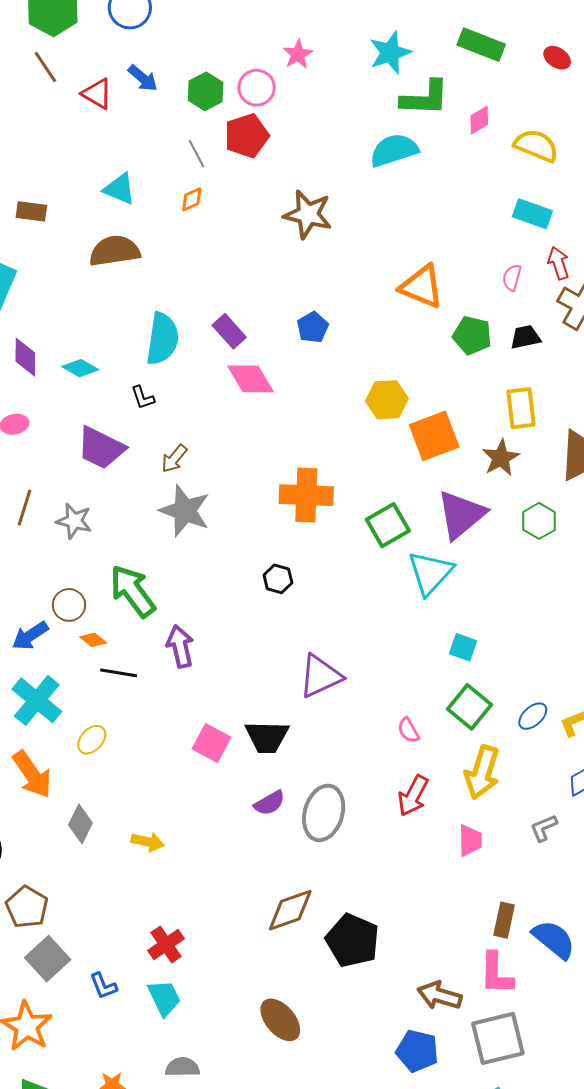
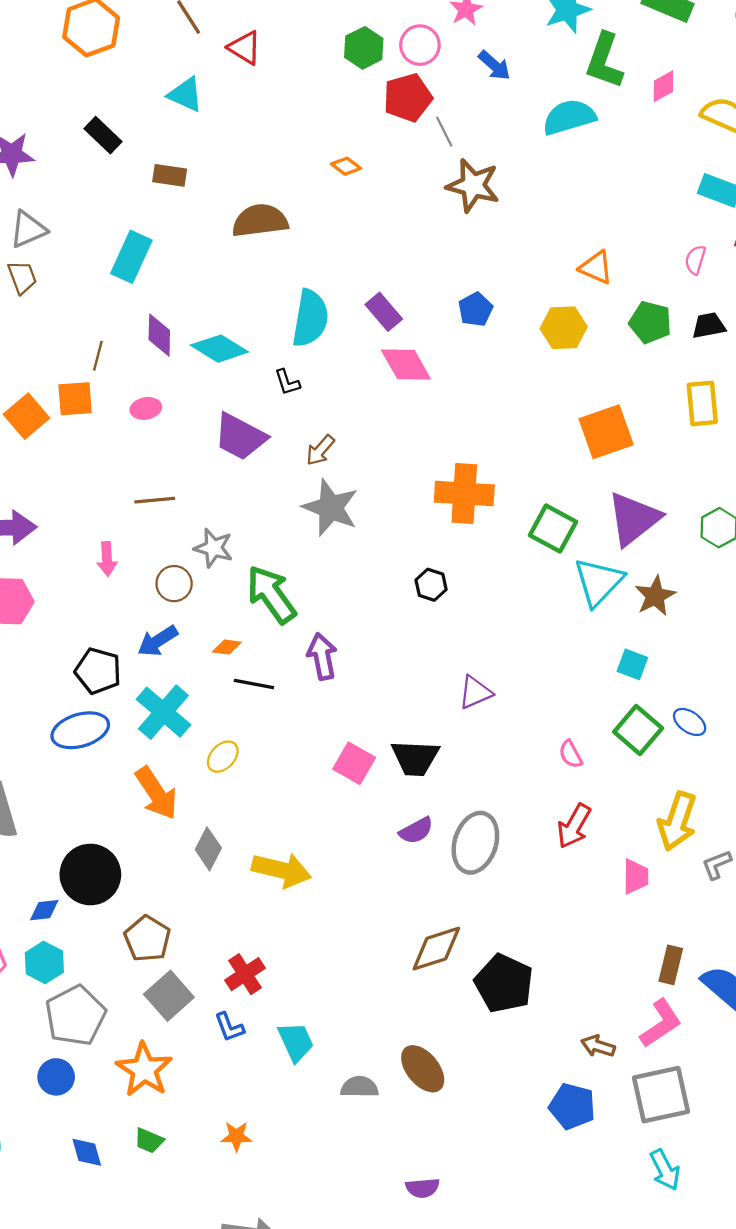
blue arrow: (143, 78) -> (494, 65), moved
green L-shape: (425, 98) -> (604, 61), turned 106
gray line: (196, 154) -> (444, 132), moved
cyan triangle: (120, 189) -> (186, 95), moved
orange diamond: (192, 199) -> (346, 166), turned 60
orange triangle: (422, 287) -> (596, 267), size x0.7
cyan diamond: (80, 368) -> (219, 349), size x1.4
yellow hexagon: (387, 400) -> (564, 328), moved
brown star: (501, 458) -> (655, 596), moved
brown line: (25, 508) -> (155, 500), turned 66
gray star: (74, 521) -> (214, 548), moved
green square: (388, 525) -> (553, 529), turned -33
brown circle: (69, 605) -> (174, 584), moved
orange diamond: (93, 640) -> (227, 647), turned -32
purple triangle: (320, 676) -> (475, 692), size x0.7
blue ellipse: (533, 716) -> (690, 722), moved, turned 76
yellow arrow: (482, 772) -> (677, 821), moved
yellow arrow: (148, 842) -> (281, 870), size x1.6
red cross: (166, 945) -> (245, 974), moved
pink L-shape: (496, 974) -> (661, 1023), turned -126
brown arrow: (439, 996) -> (598, 1046), size x0.7
gray semicircle: (182, 1067) -> (359, 1087), moved

